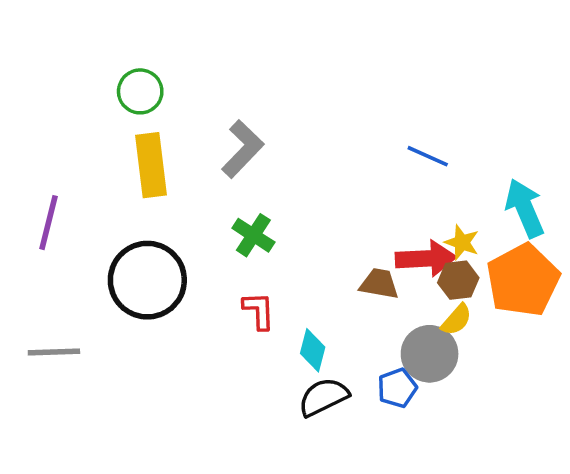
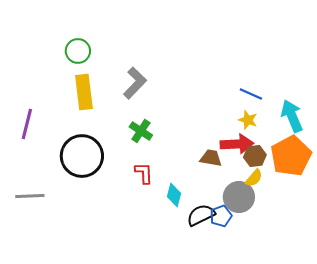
blue line: (428, 156) -> (251, 94), moved
yellow star: (462, 242) -> (248, 120), moved
black semicircle: (323, 397) -> (201, 215), moved

